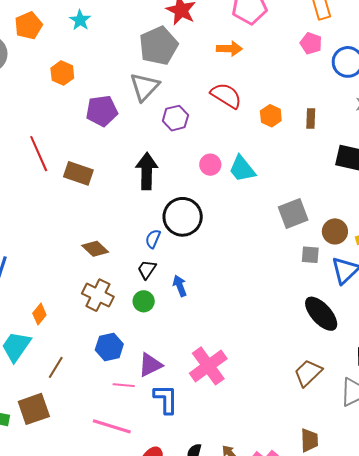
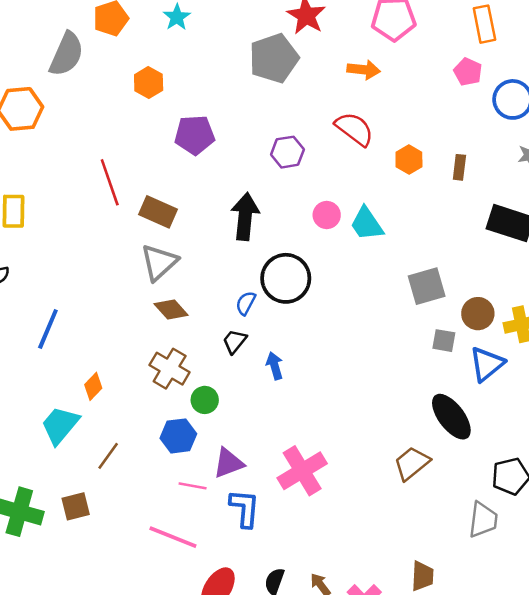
gray triangle: (145, 87) -> (159, 262), moved
green circle: (144, 301) -> (205, 400), moved
brown trapezoid: (308, 373) -> (412, 463), moved
brown square: (34, 409) -> (76, 506), size x0.7

